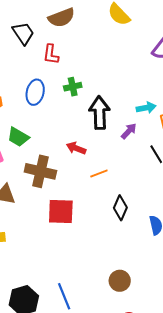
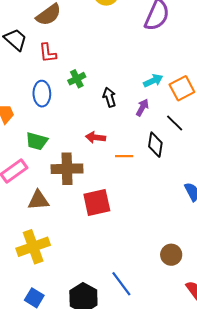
black arrow: (100, 113) -> (109, 97), size x0.6
orange line: (99, 174) -> (124, 156), turned 36
black diamond: (120, 208) -> (155, 145), moved

